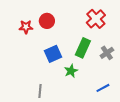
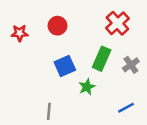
red star: (26, 27) -> (20, 33), moved

